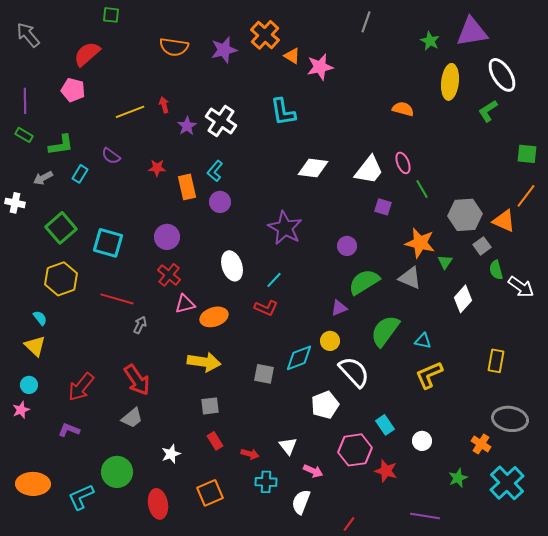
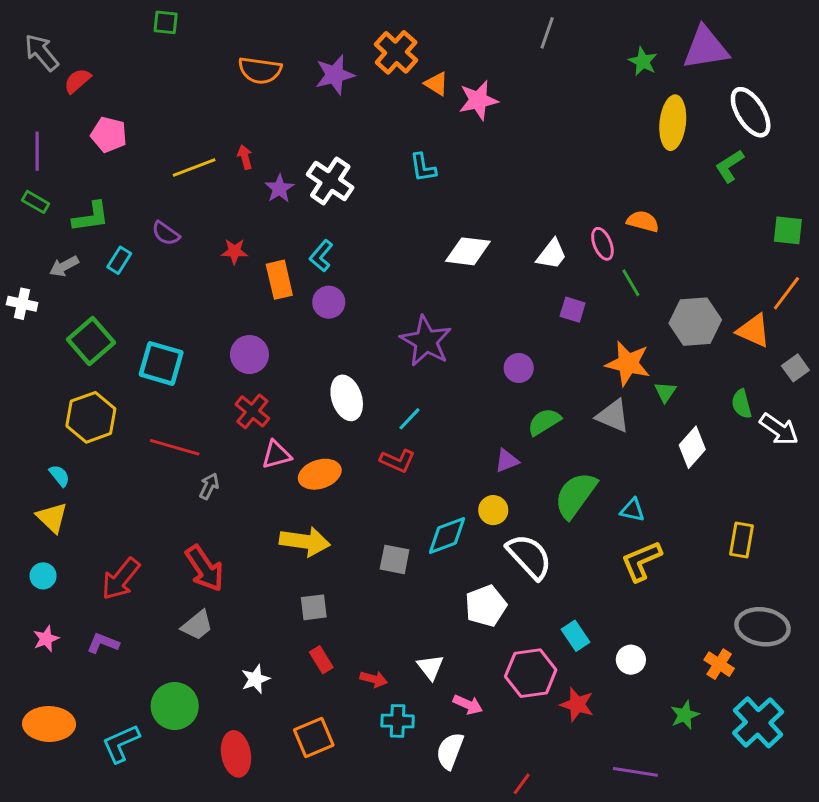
red semicircle: (87, 54) -> (77, 81), moved, size x0.7
orange semicircle: (403, 109) -> (643, 221), moved
cyan L-shape: (283, 112) -> (423, 168), size x0.7
white trapezoid: (369, 170) -> (552, 254), size x0.7
gray square: (482, 246) -> (795, 368), moved
green semicircle: (364, 282) -> (544, 422), size x0.7
pink star: (21, 410) -> (46, 639), moved

